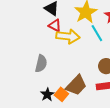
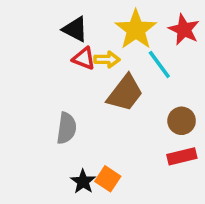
yellow arrow: (68, 36) -> (107, 59), moved, size x0.6
brown trapezoid: (76, 85) -> (125, 93), moved

